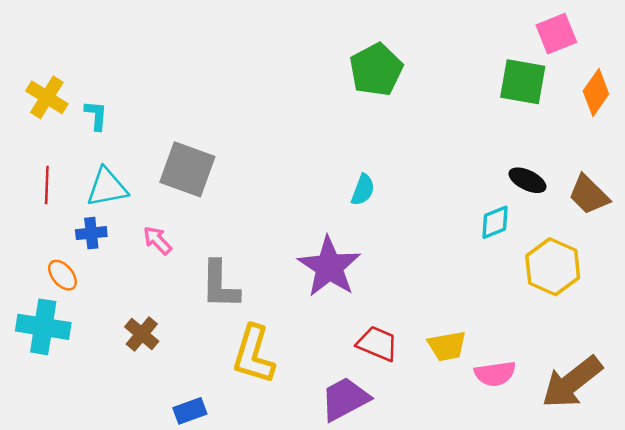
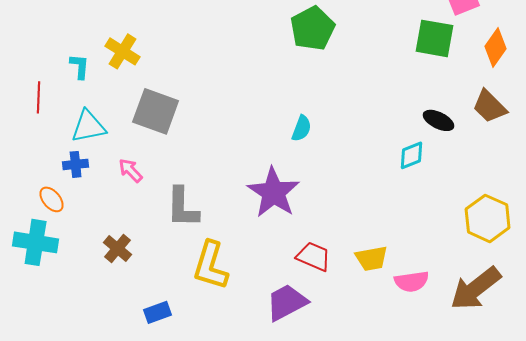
yellow cross: (47, 97) -> (123, 51), moved
red line: (47, 185) -> (39, 97), moved
brown trapezoid: (589, 195) -> (490, 106), moved
yellow hexagon: (553, 267) -> (488, 218), moved

